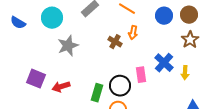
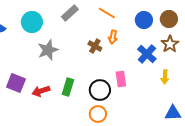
blue cross: (164, 63) -> (147, 54), moved
green rectangle: (97, 93) -> (68, 87), moved

